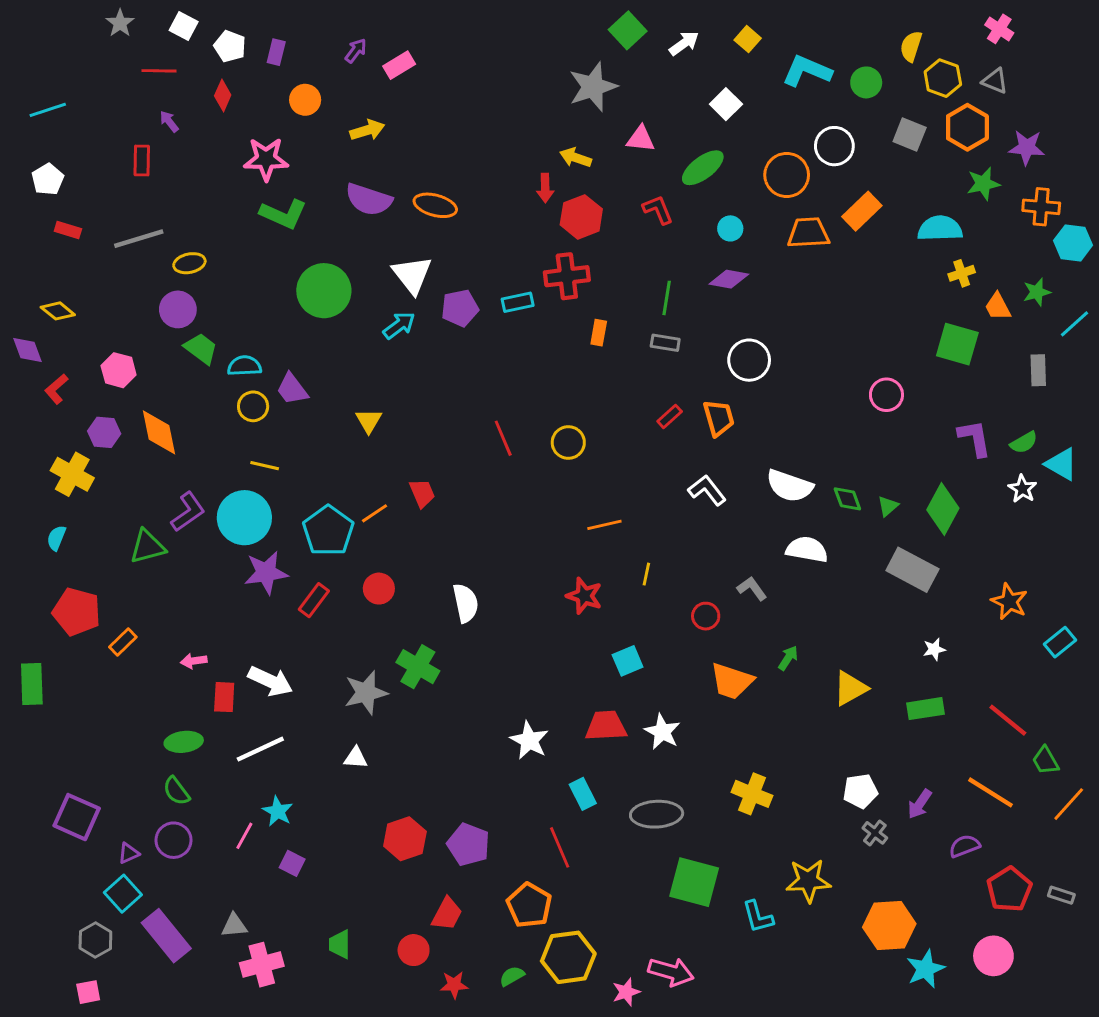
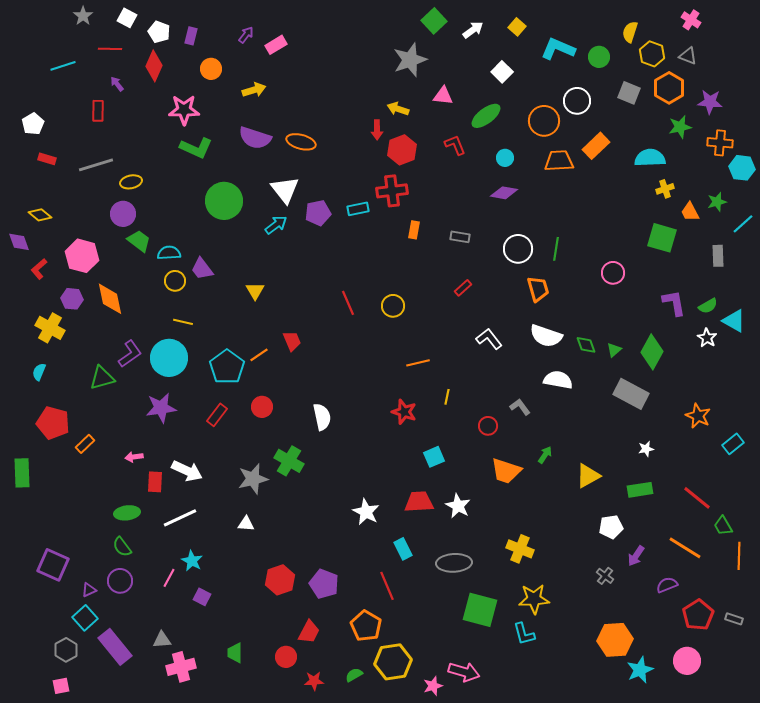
red diamond: (223, 95) -> (154, 66), size x1.4
cyan line: (48, 110) -> (63, 66), moved
green line: (667, 298) -> (556, 249), moved
pink hexagon: (119, 370) -> (82, 256), size x1.4
orange trapezoid: (719, 418) -> (538, 289), moved
purple star: (266, 573) -> (161, 408), moved
white pentagon: (860, 791) -> (611, 527), moved
orange line: (1069, 804) -> (739, 556), turned -40
yellow star: (808, 881) -> (534, 599), moved

